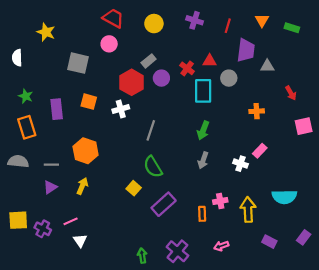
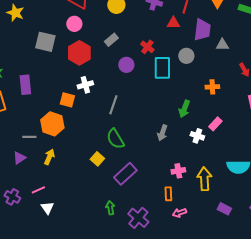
red triangle: (210, 61) -> (173, 23), moved
purple circle: (161, 78) -> (126, 65), moved
red hexagon: (132, 82) -> (79, 53), moved
orange square: (89, 102) -> (67, 100), moved
green arrow: (203, 130) -> (184, 109), moved
gray line: (51, 165) -> (29, 137), moved
orange rectangle: (202, 214) -> (168, 194), moved
green arrow: (142, 256) -> (110, 208), moved

